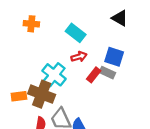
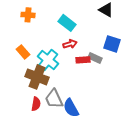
blue square: (114, 57) -> (112, 44), moved
red rectangle: (94, 75) -> (83, 60), turned 48
orange rectangle: (19, 96) -> (23, 52), moved, turned 56

